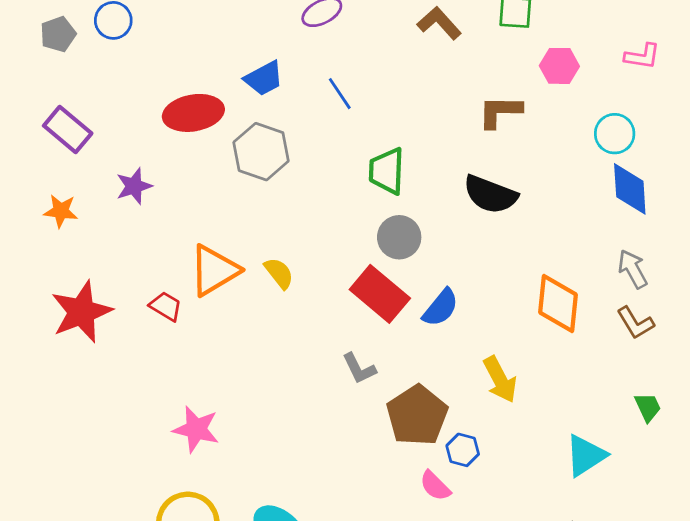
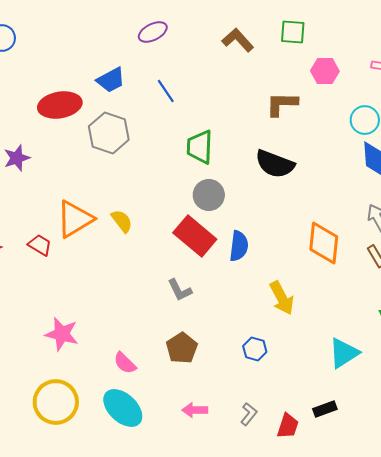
blue semicircle: (441, 308) -> (239, 246), turned -32
brown pentagon: (417, 415) -> (182, 348), moved, size x0.7
pink semicircle: (435, 486) -> (125, 363), moved

